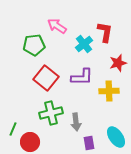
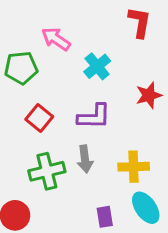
red L-shape: (105, 32) -> (140, 22), moved
red square: (46, 78) -> (39, 118), size x0.7
yellow cross: (109, 91) -> (134, 167), moved
gray arrow: (76, 122) -> (85, 159), moved

